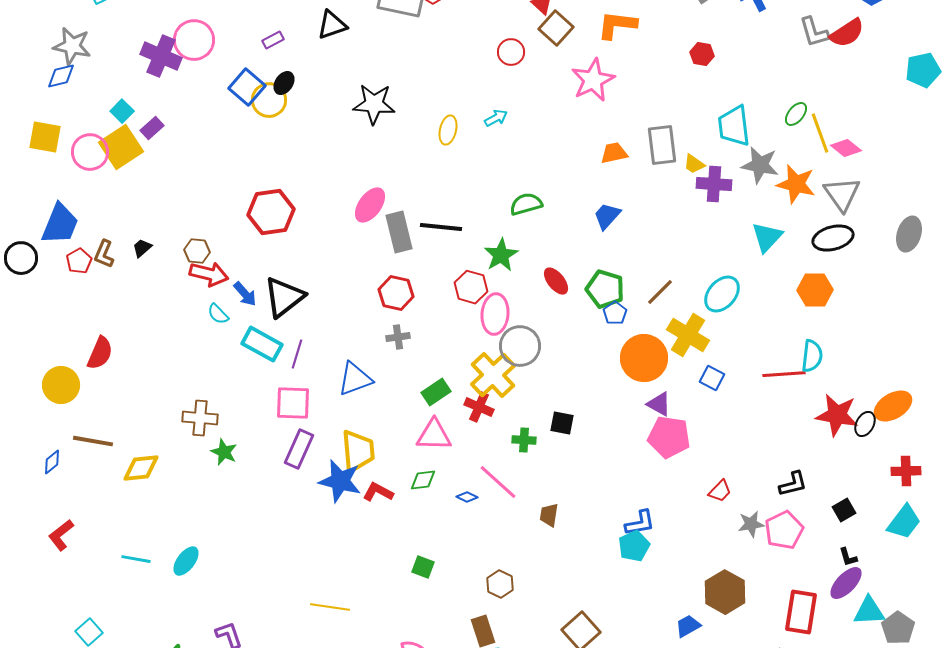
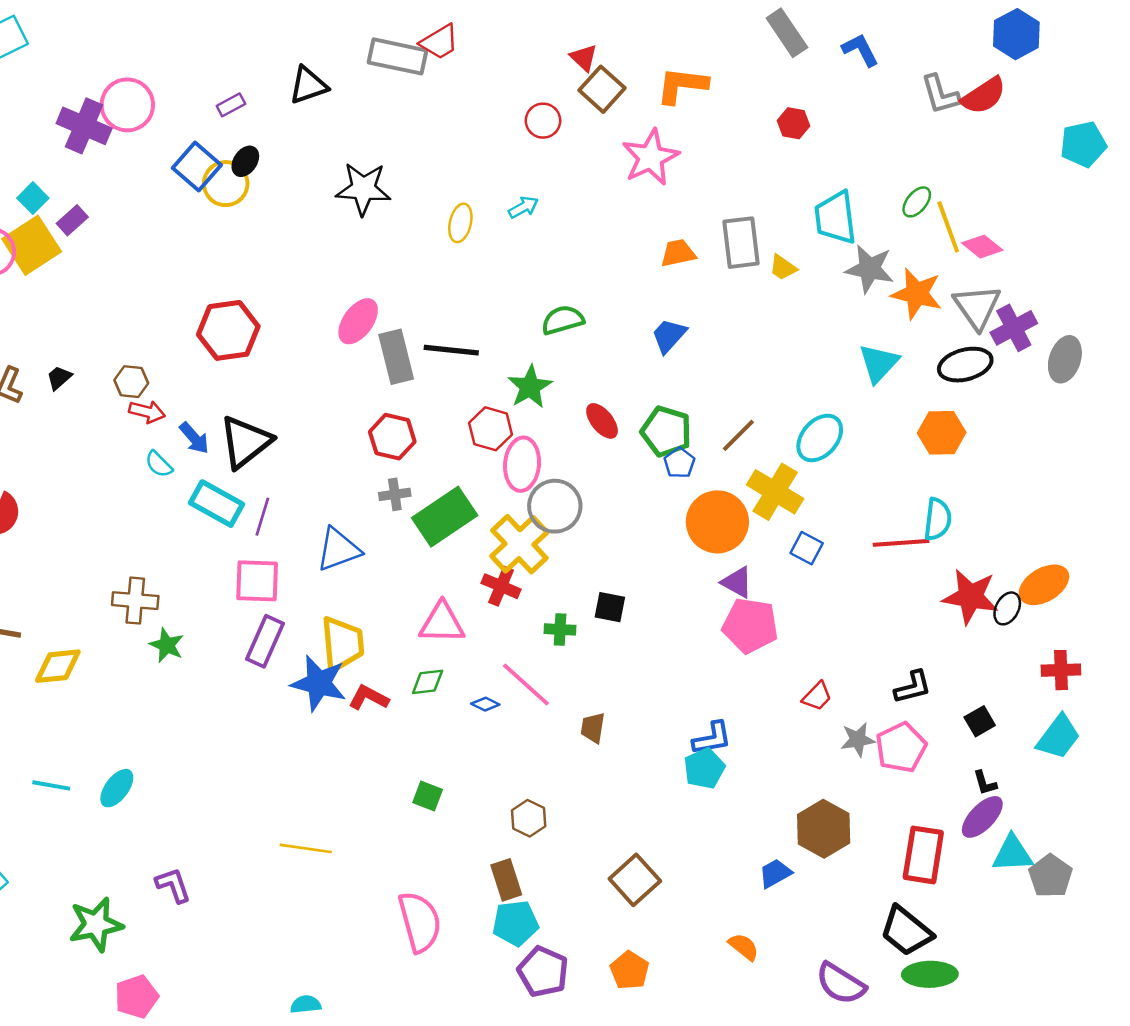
purple cross: (714, 184) -> (1014, 328), moved, turned -32
red arrow: (209, 274) -> (147, 412), size x0.7
green rectangle: (436, 392) -> (445, 517), moved, size x1.6

